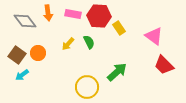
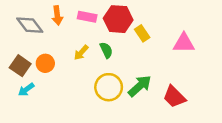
pink triangle: (154, 36) -> (184, 43), turned -36
red trapezoid: (164, 65) -> (174, 97), moved
yellow circle: (87, 87) -> (109, 87), moved

